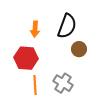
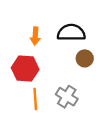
black semicircle: (67, 26) -> (71, 33), turned -110

